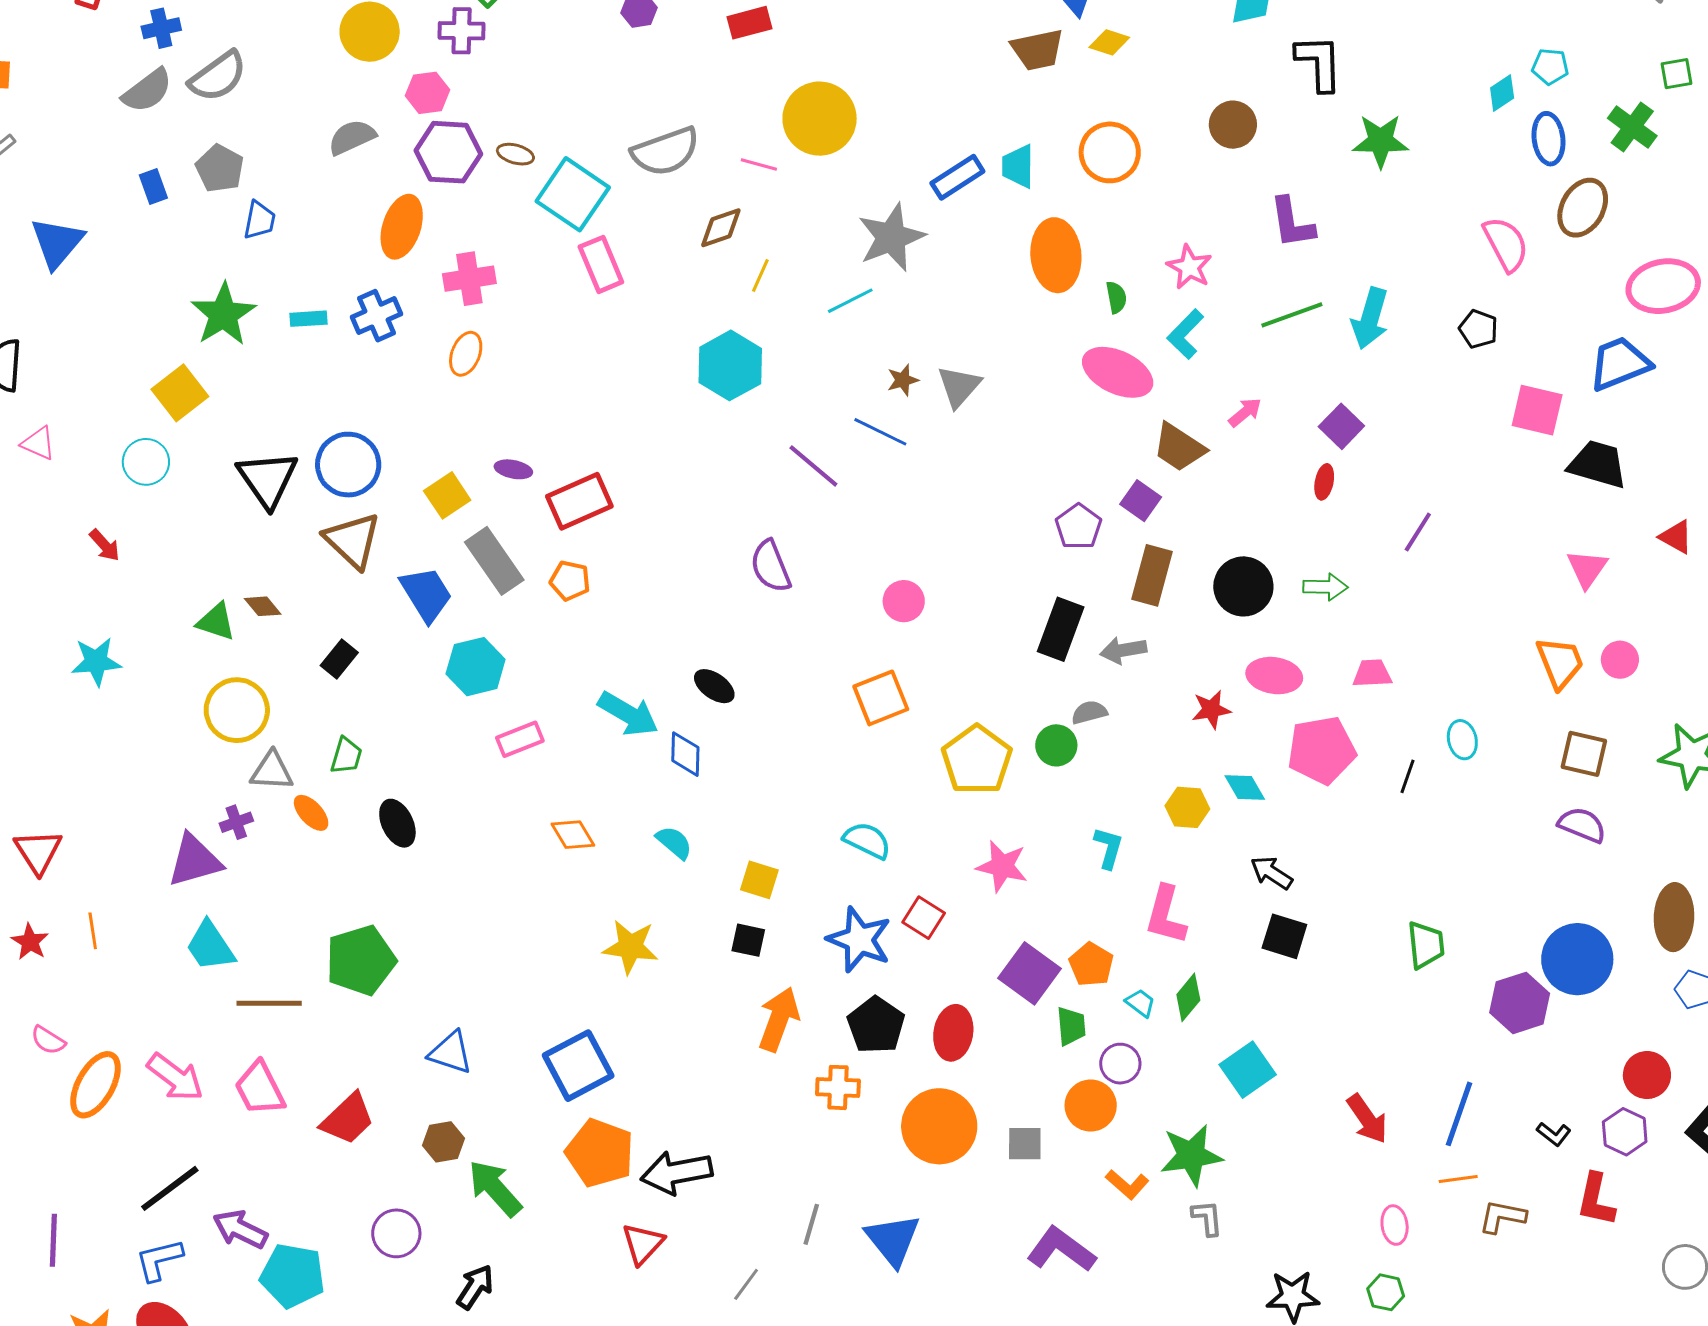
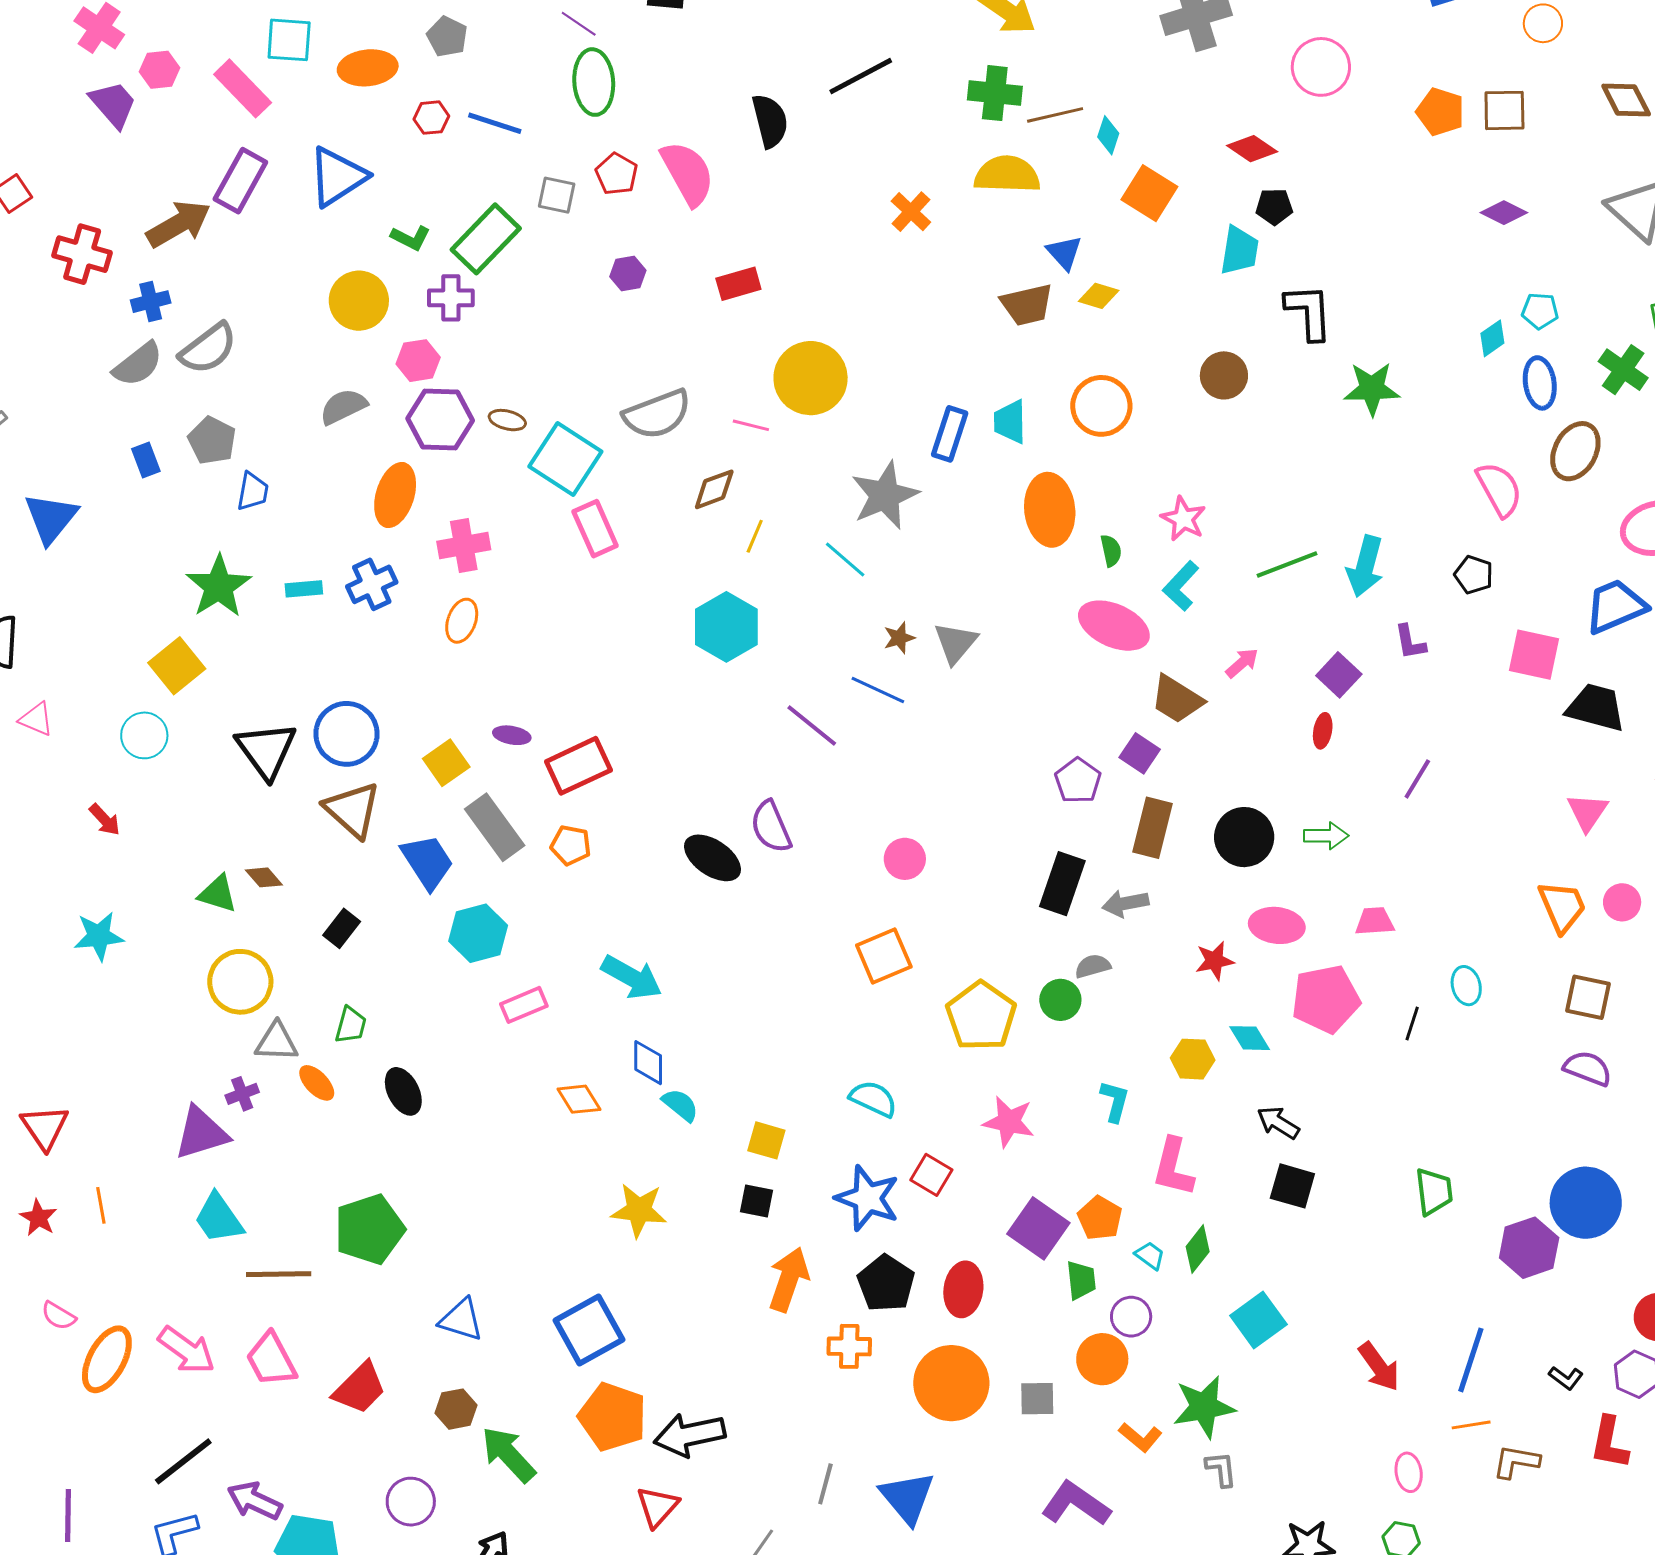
blue rectangle: (957, 177) -> (950, 434), turned -38
purple L-shape: (1292, 223) -> (1410, 642), moved, size x0.7
cyan line: (850, 301) -> (845, 560), turned 69
black ellipse: (714, 686) -> (712, 858), moved, size x1.4
blue diamond: (685, 754) -> (648, 1063), moved

